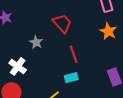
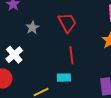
gray star: (36, 42) -> (32, 28), moved

